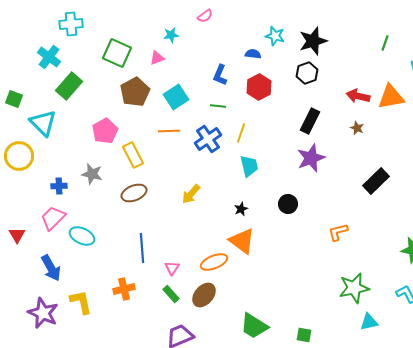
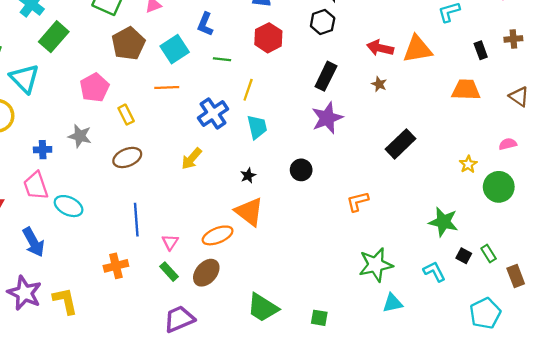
blue L-shape: (220, 75) -> (205, 24), moved
blue cross: (208, 139) -> (213, 113), moved
yellow rectangle: (133, 155) -> (126, 115), size x0.7
pink trapezoid: (53, 218) -> (36, 186), turned -64
yellow L-shape: (81, 302) -> (65, 301), moved

